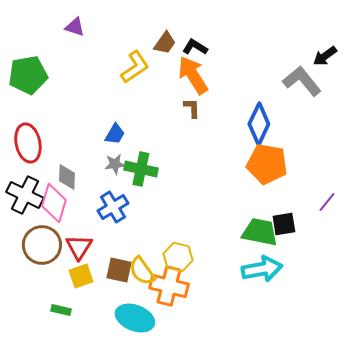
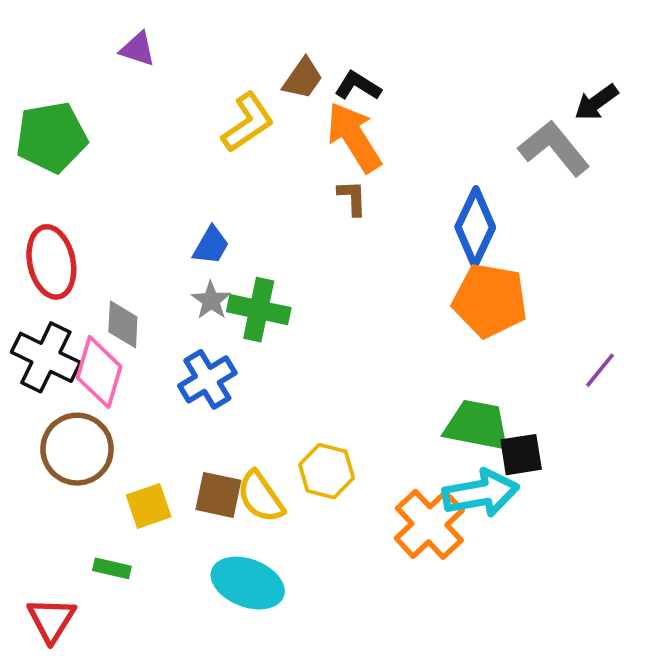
gray star: (115, 164) -> (211, 300), turned -30
black square: (284, 224) -> (521, 455), moved
red triangle: (79, 247) -> (51, 620), moved
orange cross: (169, 286) -> (429, 524), moved, turned 33

